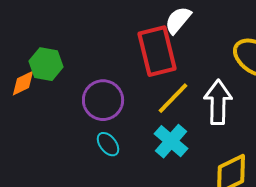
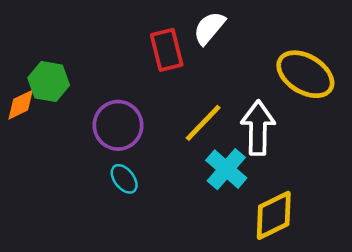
red rectangle: (157, 51) -> (167, 50), moved, size x0.7
cyan cross: (171, 141) -> (226, 169), moved

